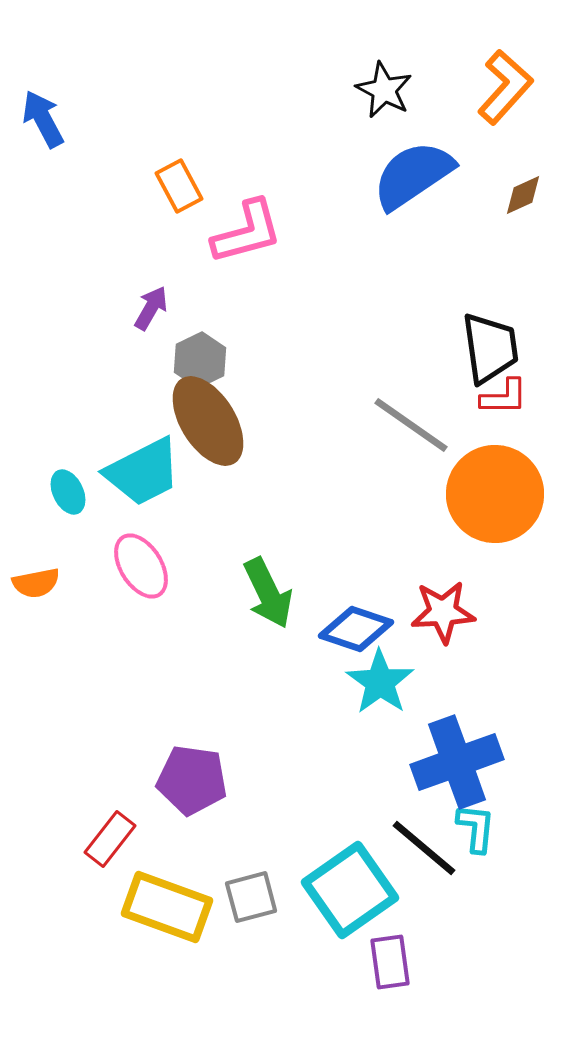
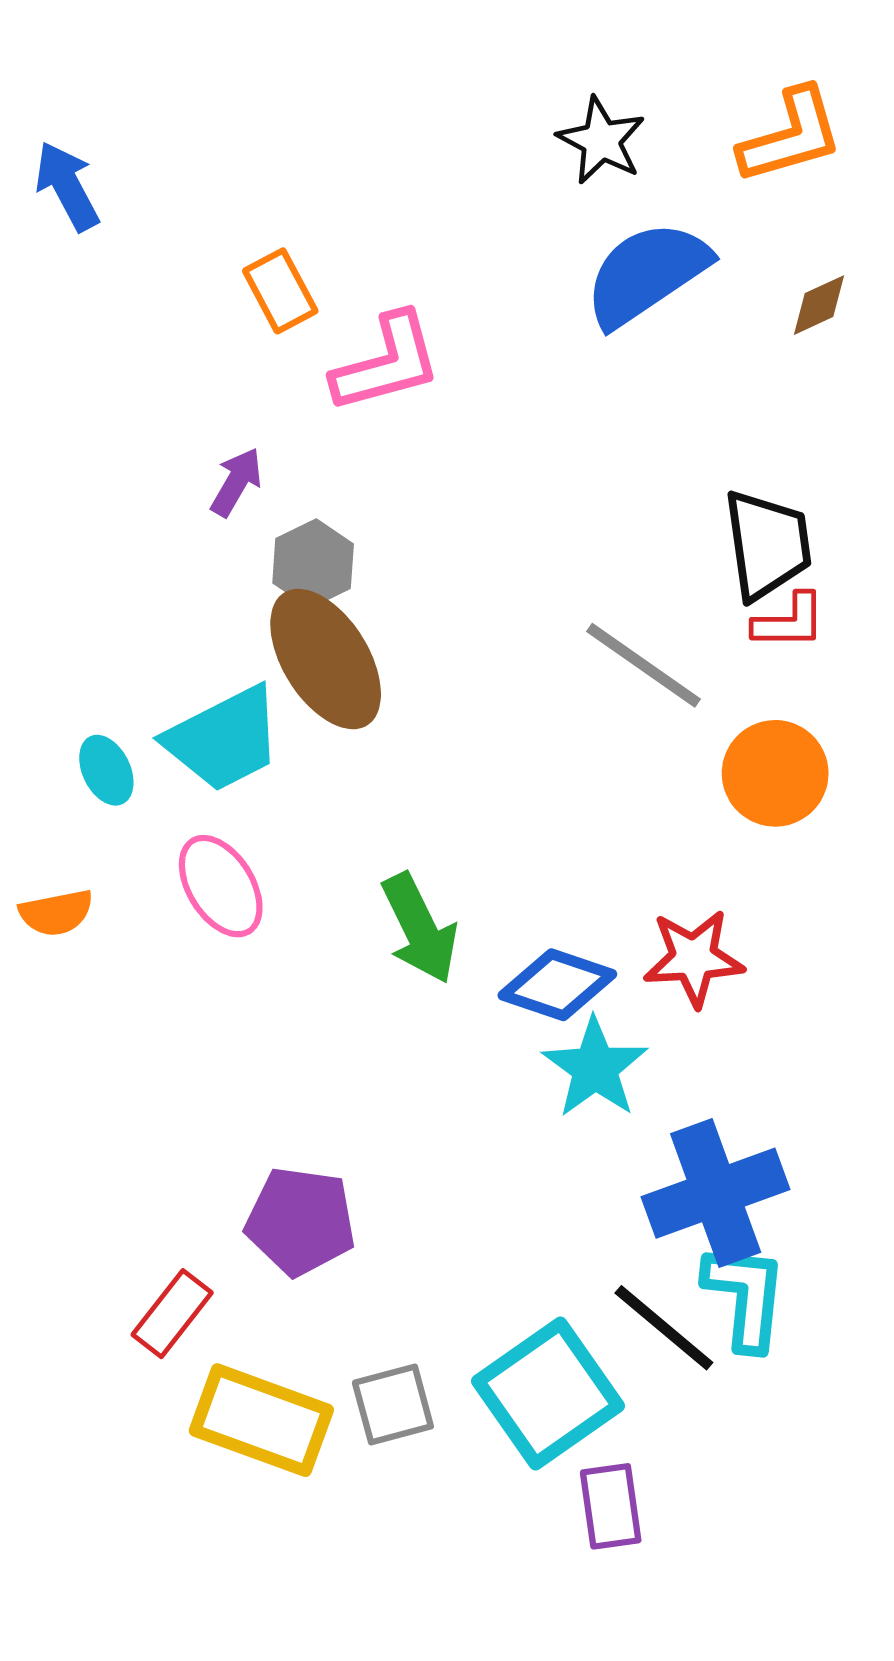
orange L-shape: (505, 87) -> (791, 136), turned 32
orange circle: (495, 494) -> (775, 773), size x0.7
cyan L-shape: (476, 828) -> (745, 1296), size x1.4

